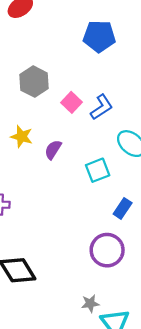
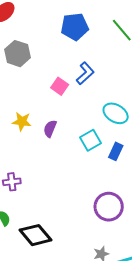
gray hexagon: (34, 82) -> (18, 54), moved
blue L-shape: (102, 107) -> (85, 73), moved
blue rectangle: (123, 208) -> (116, 151), moved

